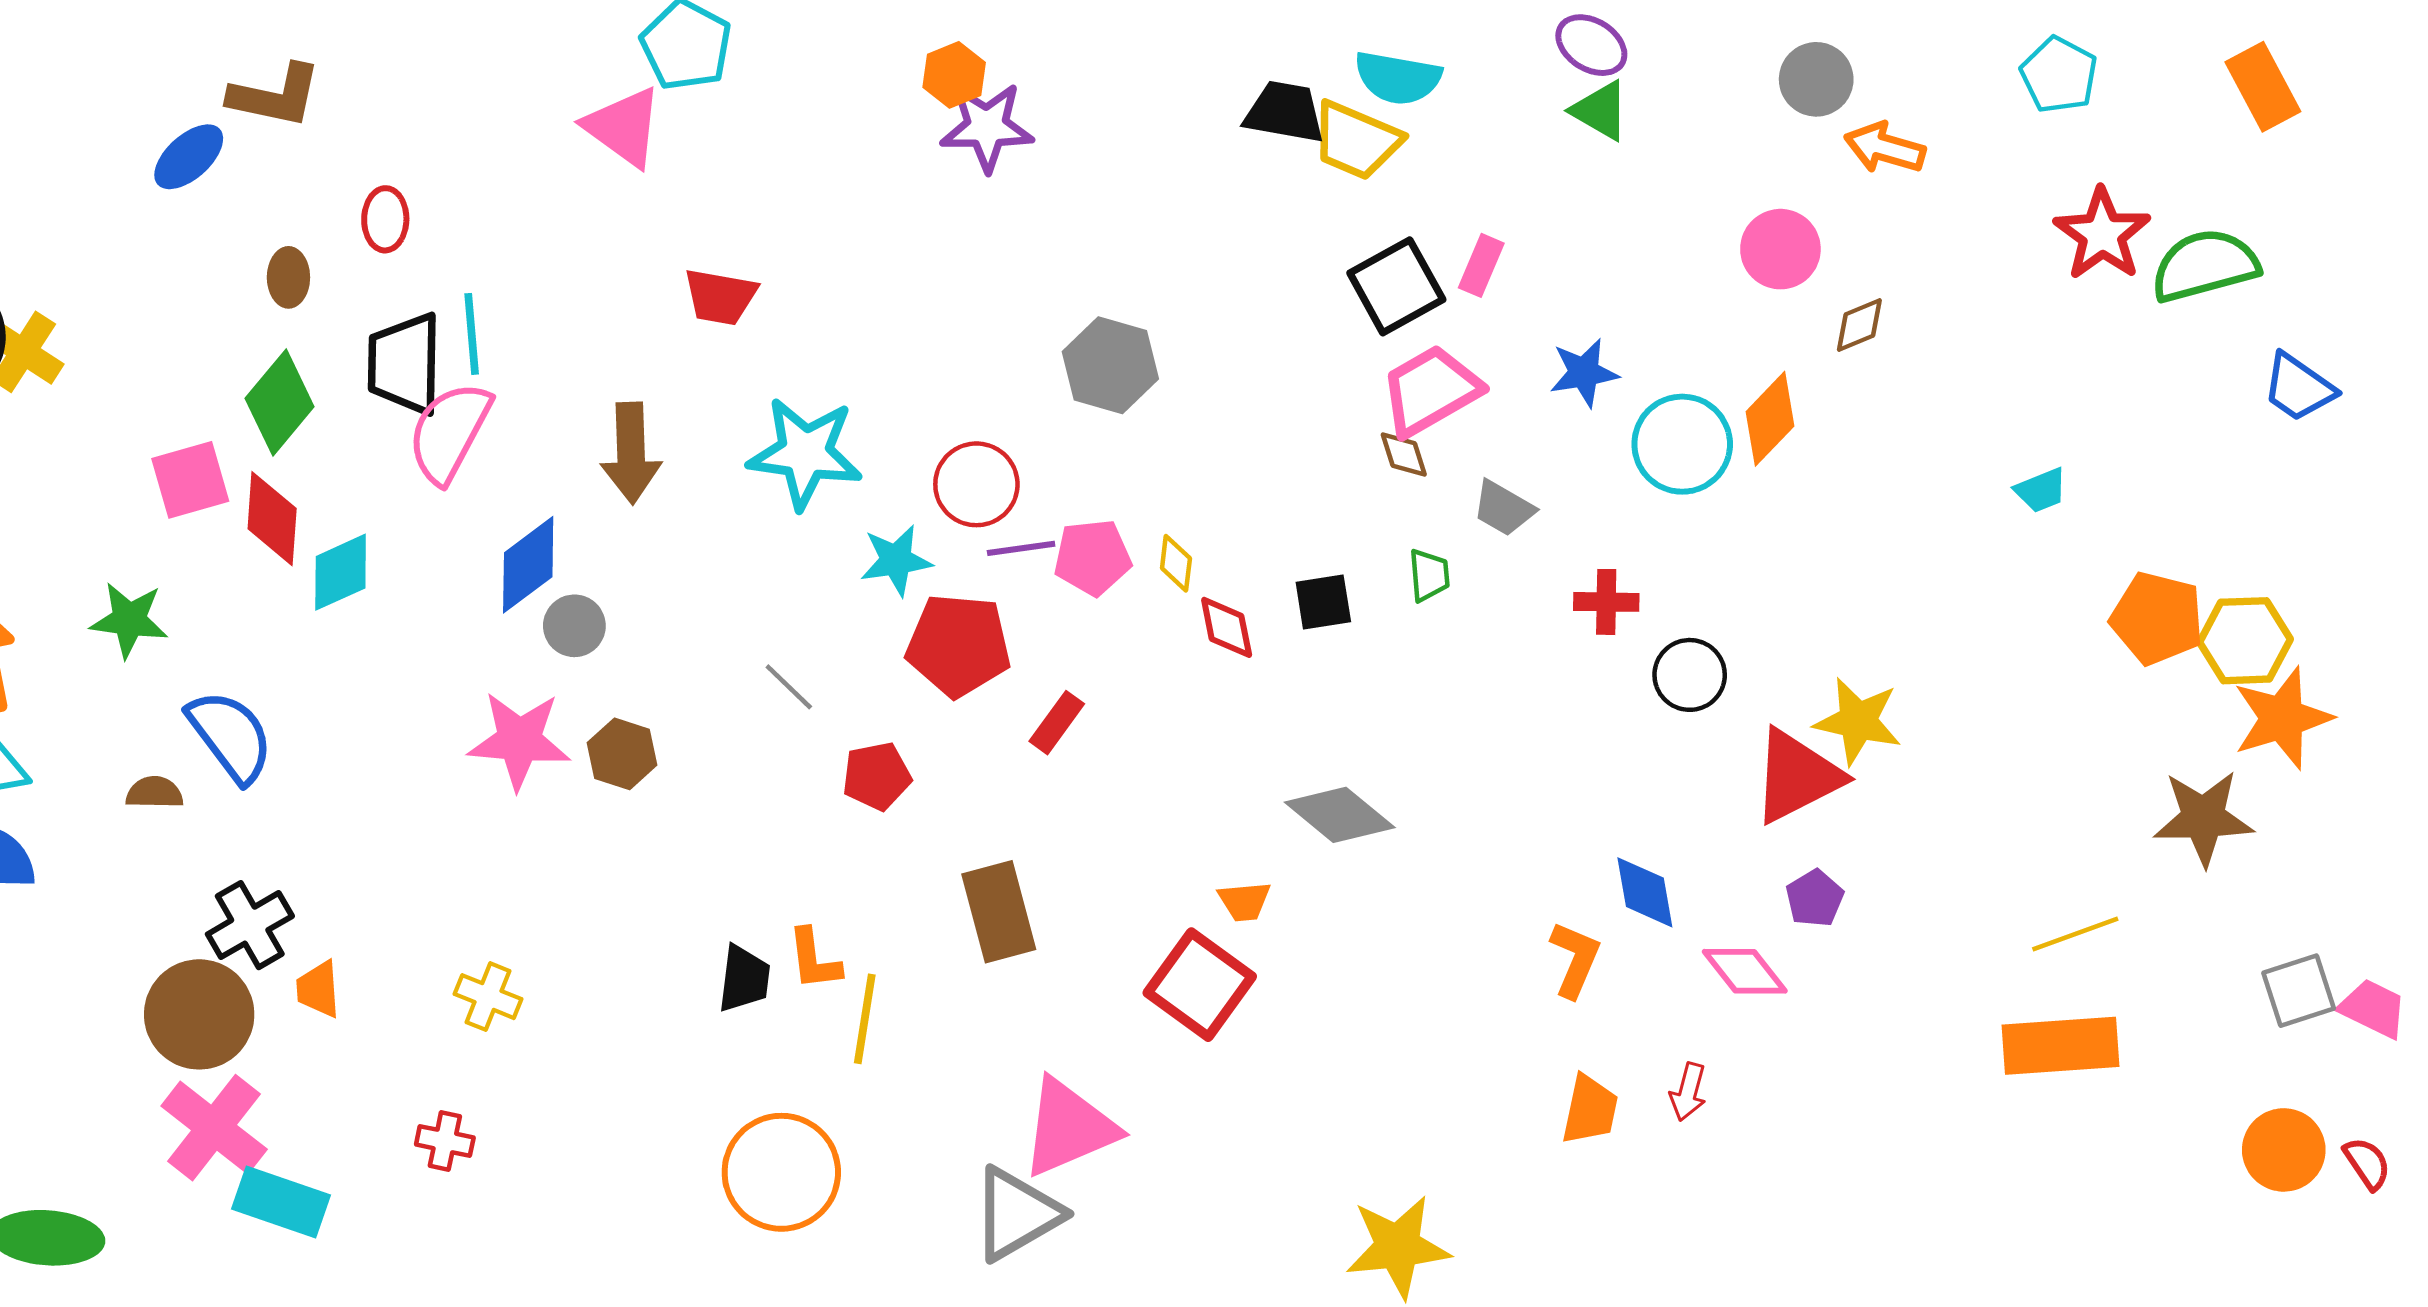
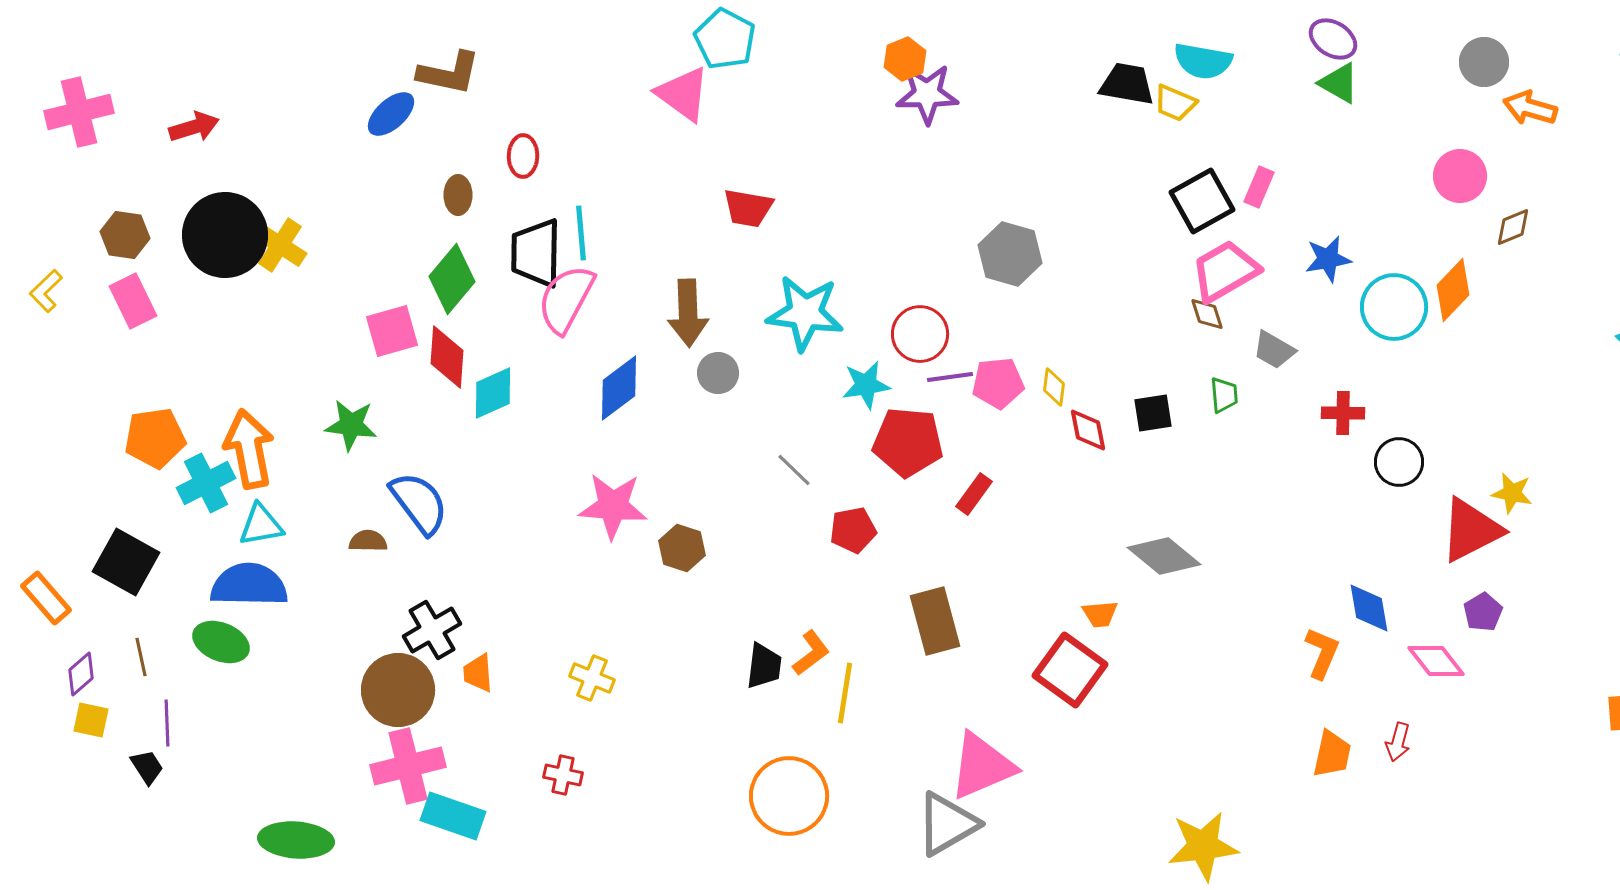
yellow trapezoid: (1356, 140) -> (1175, 103), size x0.7
gray circle: (574, 626) -> (718, 373), moved
yellow star: (1858, 721) -> (1512, 493), size x0.7
brown hexagon: (622, 754) -> (682, 548), moved
orange L-shape: (814, 959) -> (811, 653), turned -120
pink cross: (214, 1128) -> (408, 766), turned 38

